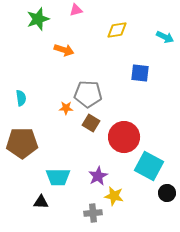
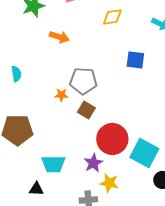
cyan semicircle: (21, 98) -> (16, 74), moved
red circle: (124, 137) -> (112, 139), moved

